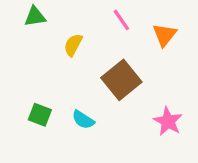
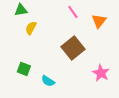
yellow semicircle: (73, 45) -> (31, 28), moved
cyan semicircle: (83, 120) -> (48, 81), moved

